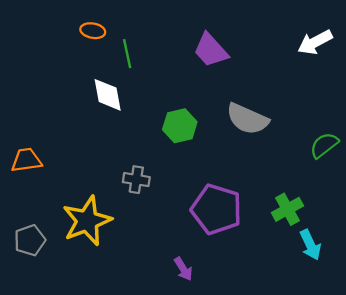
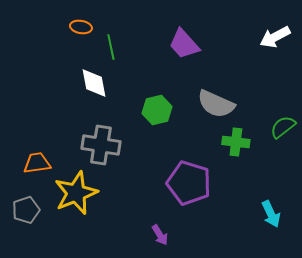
orange trapezoid: (26, 160) -> (37, 163), moved
gray cross: (136, 180) -> (101, 145), moved, size x1.6
green cross: (287, 209) -> (236, 142), moved, turned 36

